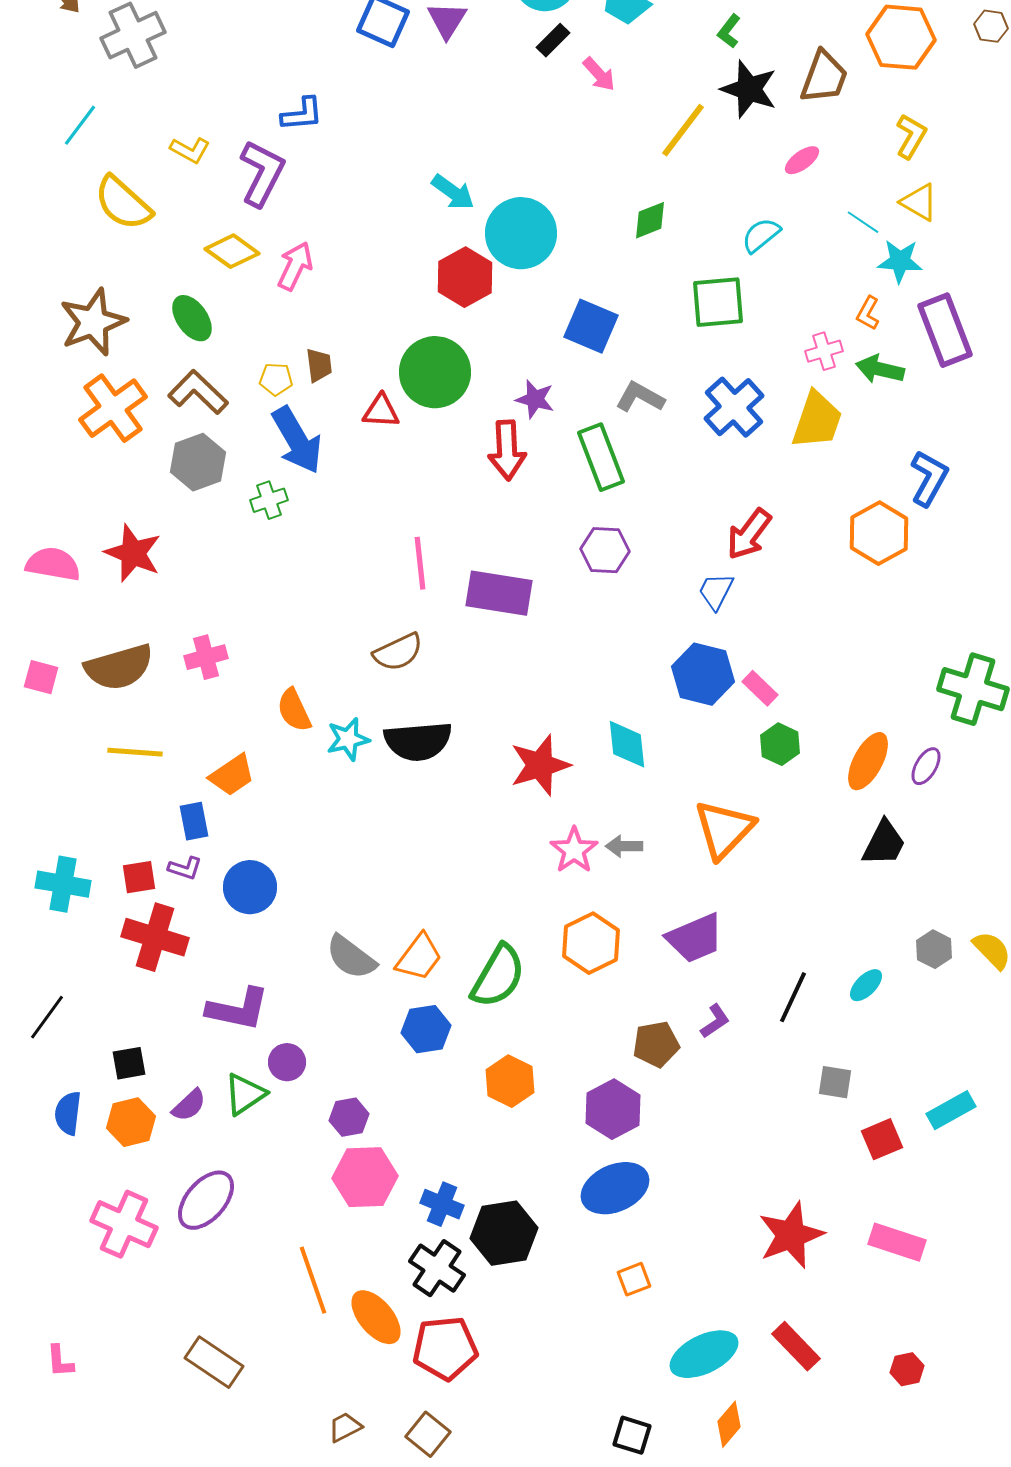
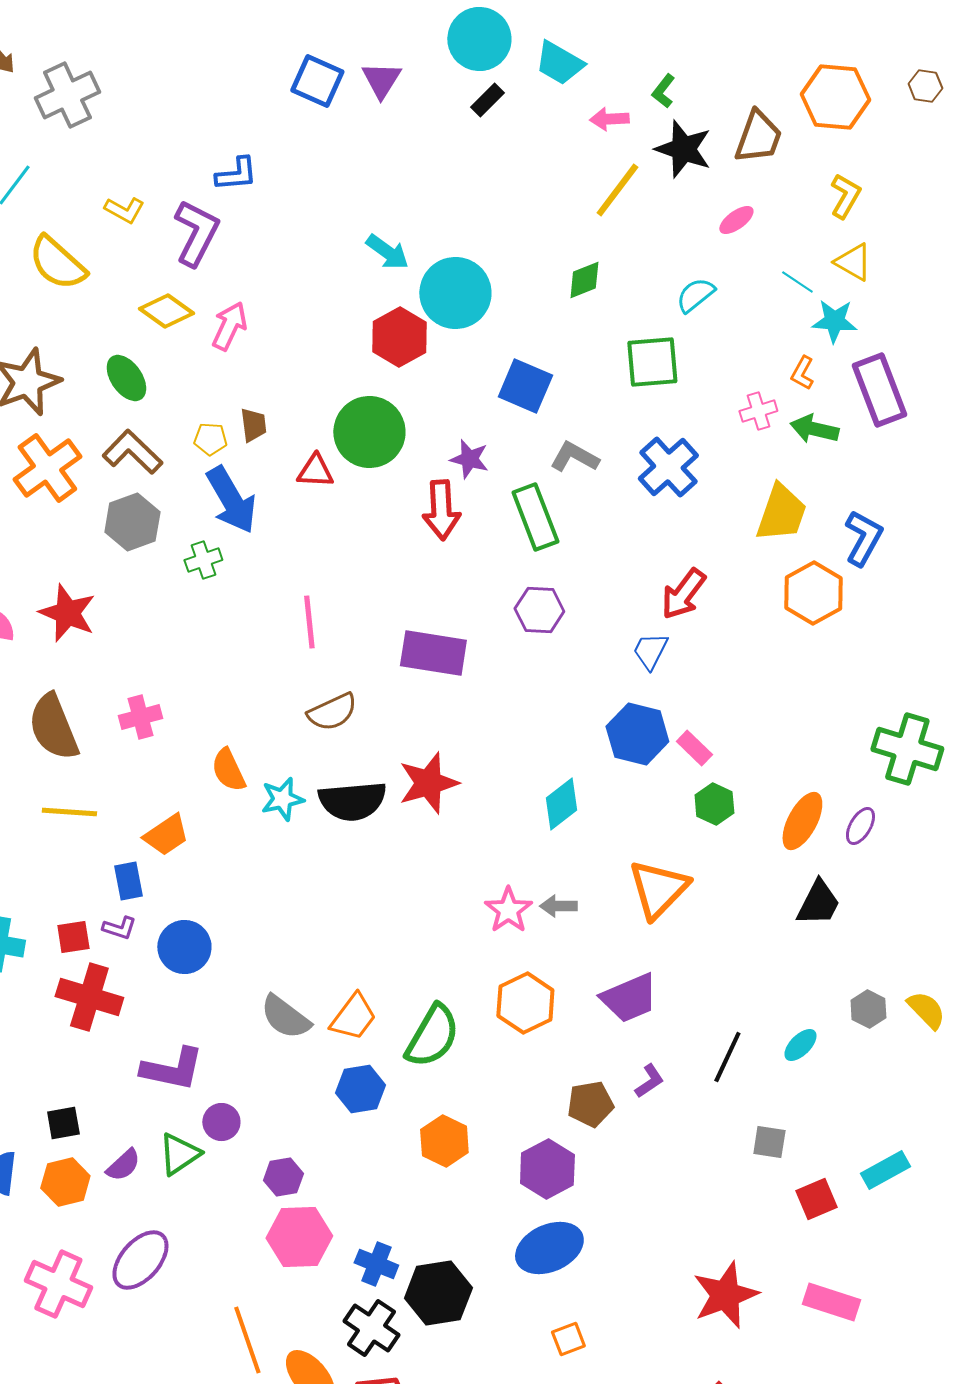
pink arrow: (599, 74) -> (609, 119), moved, turned 129
yellow trapezoid: (817, 420) -> (781, 513), moved
pink line: (420, 563) -> (309, 622), moved
brown semicircle: (119, 667) -> (53, 727), turned 84
cyan diamond: (627, 744) -> (561, 804), turned 58
red star: (540, 765) -> (428, 783), moved

